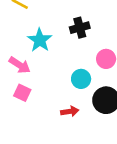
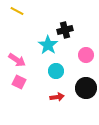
cyan star: (40, 40) -> (48, 45), moved
cyan circle: (81, 79) -> (56, 71), moved

